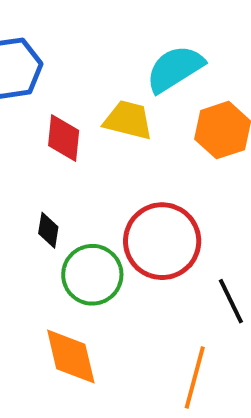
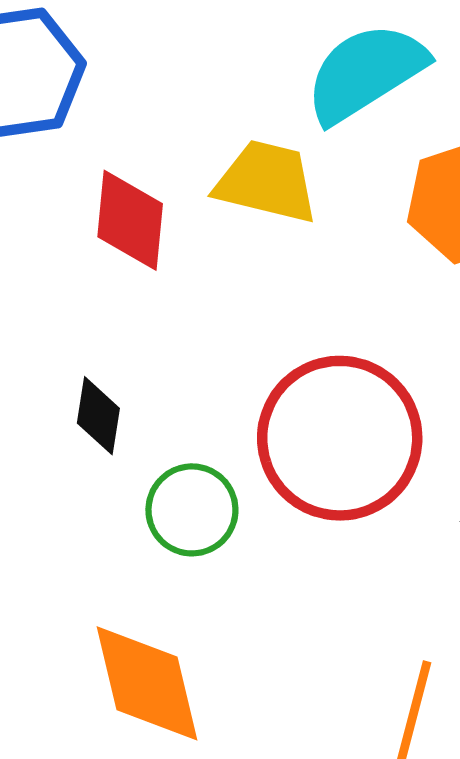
green circle: (92, 275) -> (192, 510), size x0.7

